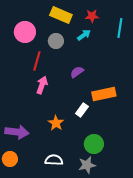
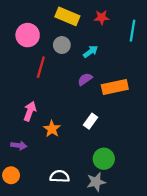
cyan arrow: (84, 35) -> (91, 52), moved
pink arrow: (42, 85) -> (30, 111), moved
orange rectangle: (104, 94) -> (115, 87), moved
orange star: (56, 123) -> (52, 129), moved
purple arrow: (17, 132) -> (19, 145), size x0.6

